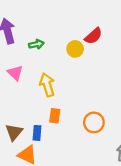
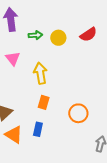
yellow circle: (75, 49) -> (58, 38), moved
blue rectangle: (37, 133) -> (38, 129), moved

